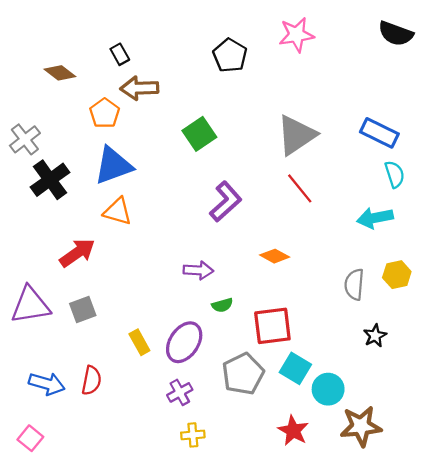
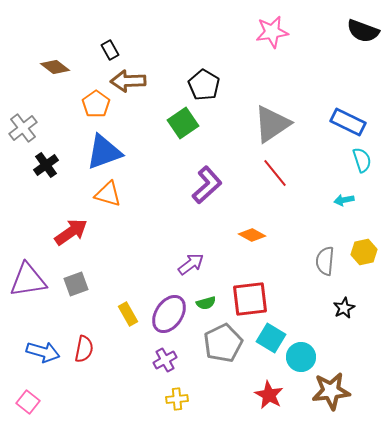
black pentagon: (230, 55) -> (204, 85), moved
black cross: (50, 180) -> (46, 165), size x0.7
cyan arrow: (375, 218) -> (344, 200), size x0.6
purple arrow: (198, 270) -> (191, 264), moved, turned -40
green semicircle: (222, 305) -> (206, 303), moved

